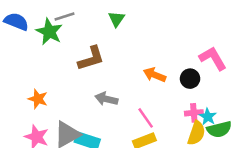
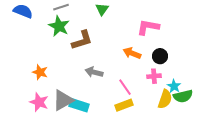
green star: (49, 32) -> (59, 26), moved
pink L-shape: (213, 58) -> (148, 27), moved, turned -50
pink cross: (194, 113) -> (154, 76), moved

